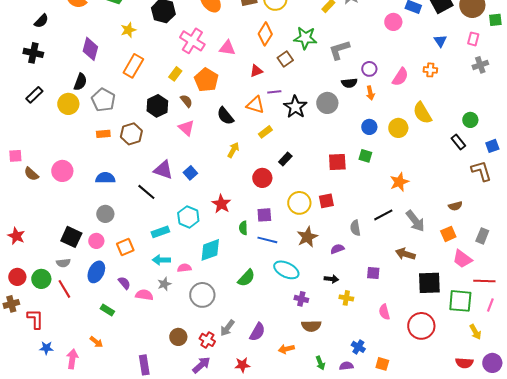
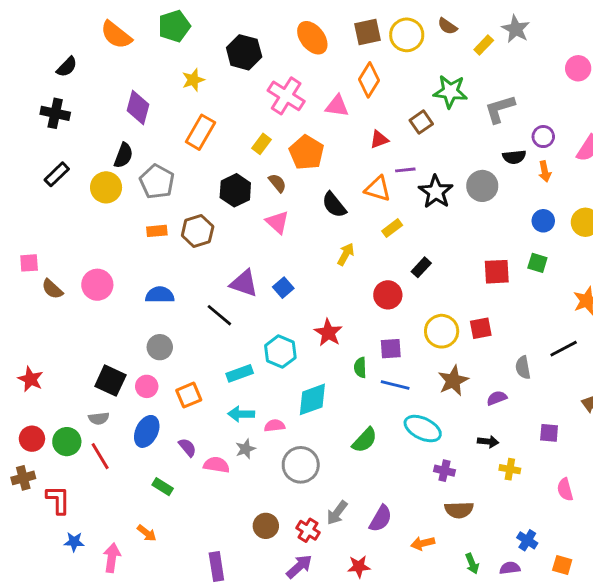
orange diamond: (265, 34) -> (369, 80), moved

